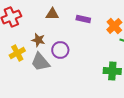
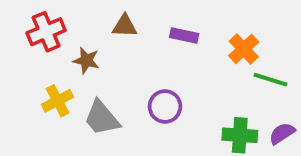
brown star: (38, 40) -> (86, 60), moved
purple circle: (60, 50) -> (165, 106), moved

